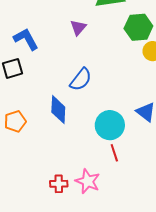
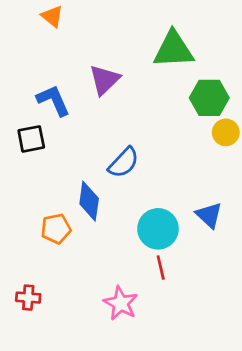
purple triangle: (78, 28) -> (104, 80), moved, size x1.4
orange pentagon: (15, 121) -> (56, 229), moved
red cross: (59, 184) -> (28, 298), moved

